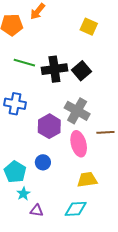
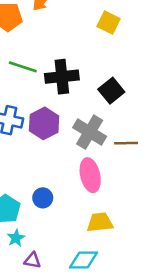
black square: (81, 71) -> (111, 91), moved
purple hexagon: (49, 126) -> (44, 123), moved
brown line: (105, 132) -> (126, 143), moved

